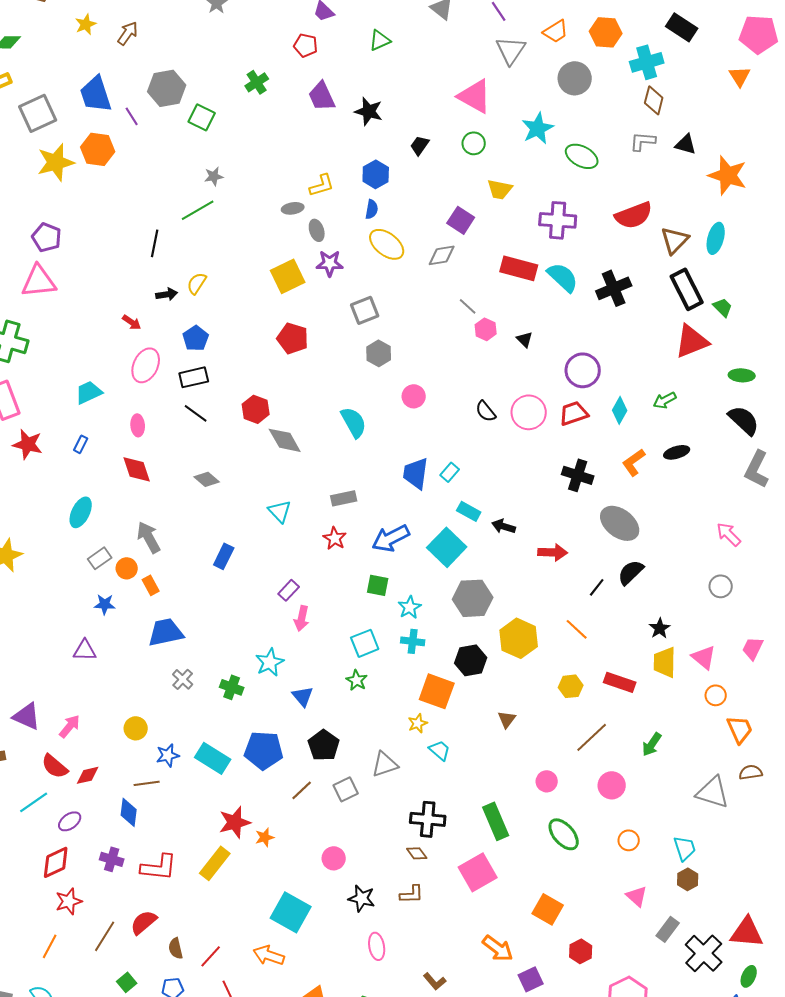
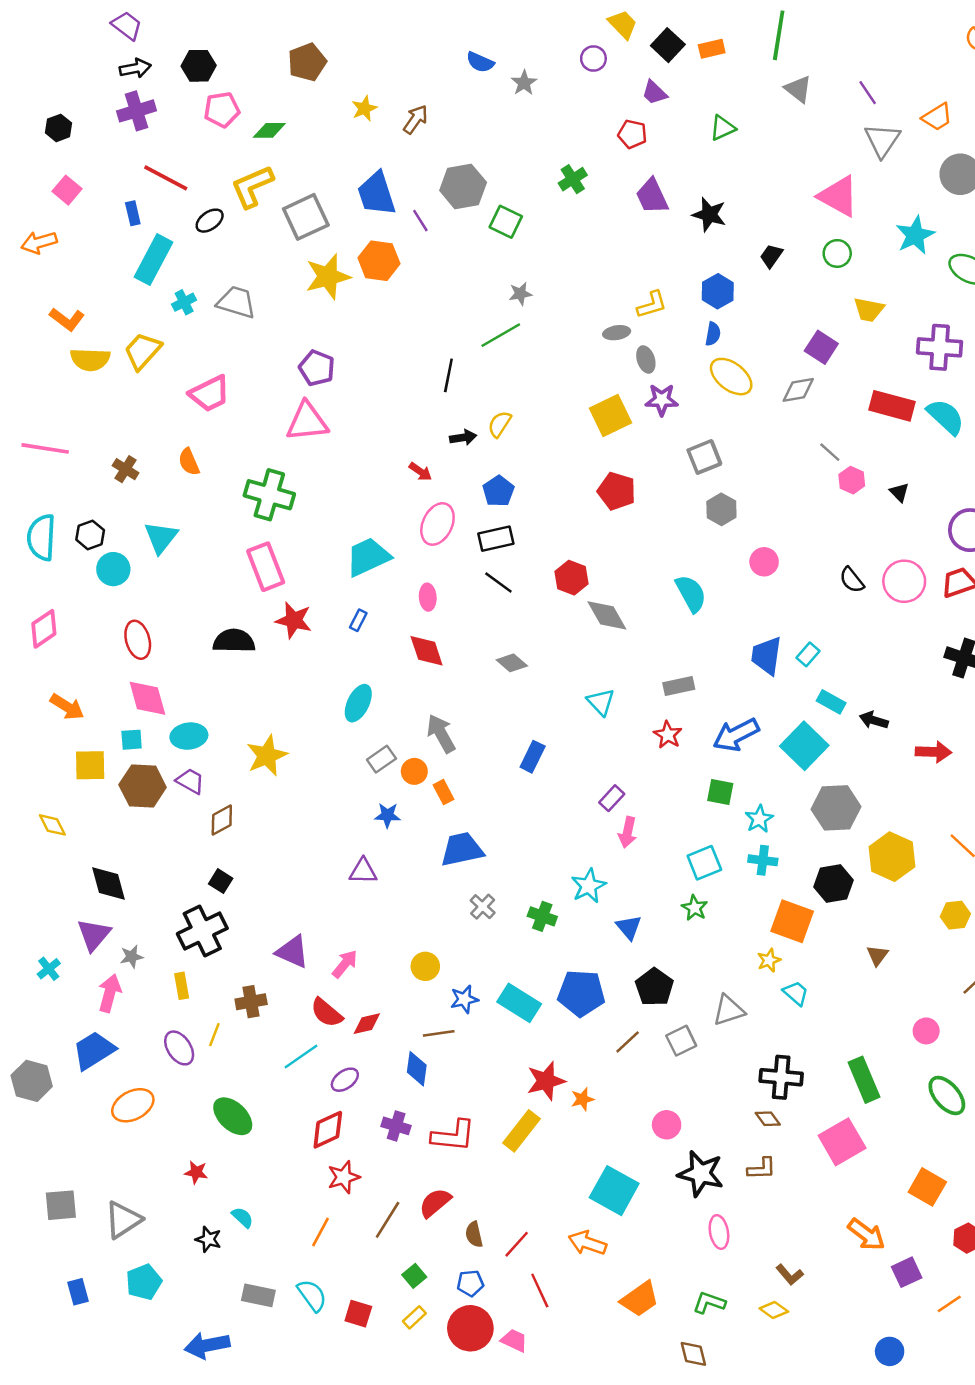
cyan trapezoid: (89, 392) -> (368, 557), size x1.4
black star: (362, 898) -> (701, 1174), size x1.4

